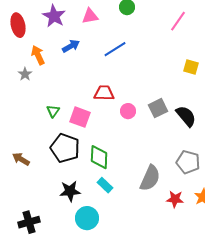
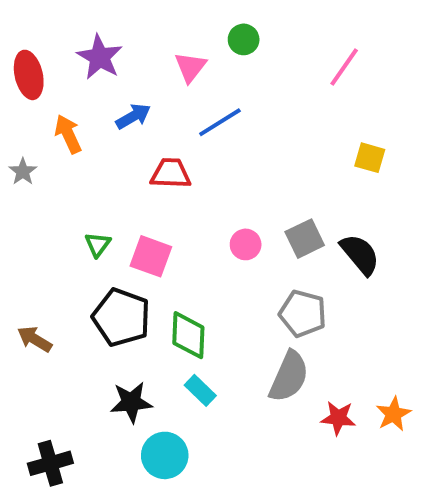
pink triangle: (90, 16) -> (190, 67), moved, turned -42
gray star: (25, 74) -> (23, 172), moved
red trapezoid: (104, 93) -> (171, 173), moved
gray pentagon: (188, 162) -> (303, 313), moved

